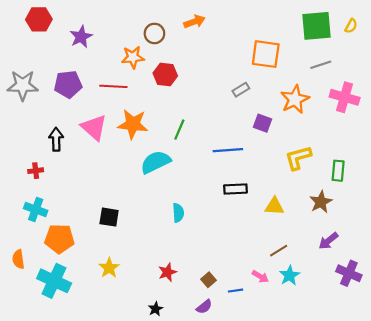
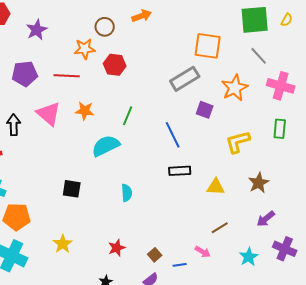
gray line: (321, 65) -> (259, 56), turned 66
gray rectangle: (241, 90) -> (185, 79), size x1.8
orange star: (133, 124) -> (85, 111), size x0.7
blue line: (228, 150) -> (173, 135), turned 68
green rectangle: (338, 171) -> (280, 129), moved
black square: (109, 217) -> (72, 189), moved
cyan star: (289, 275) -> (249, 257), moved

